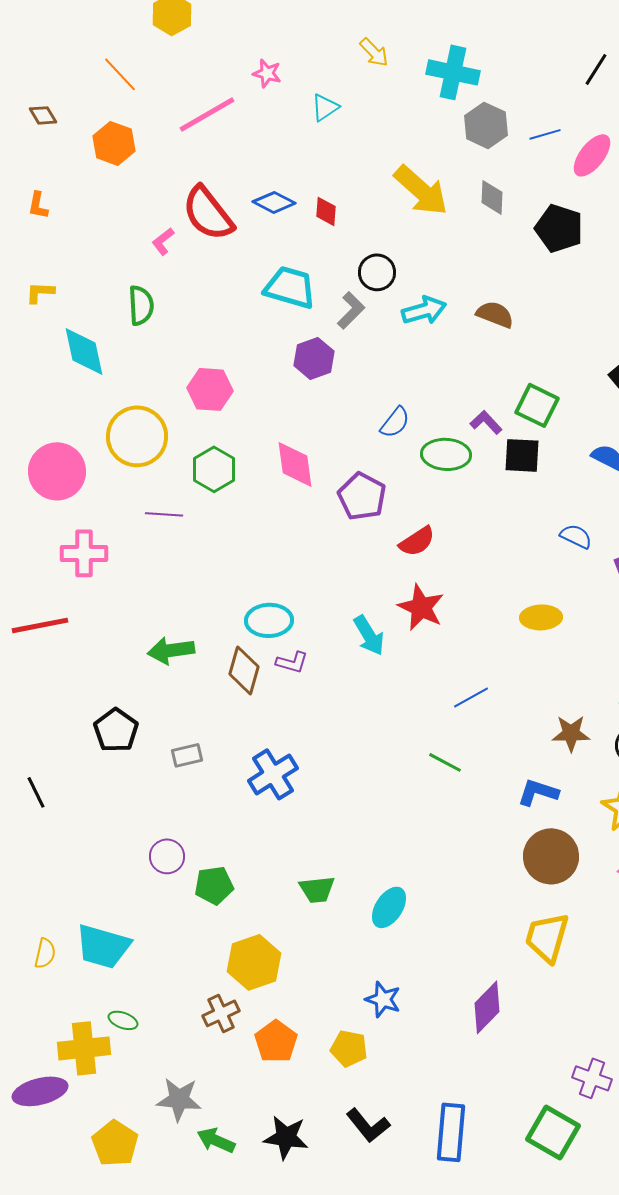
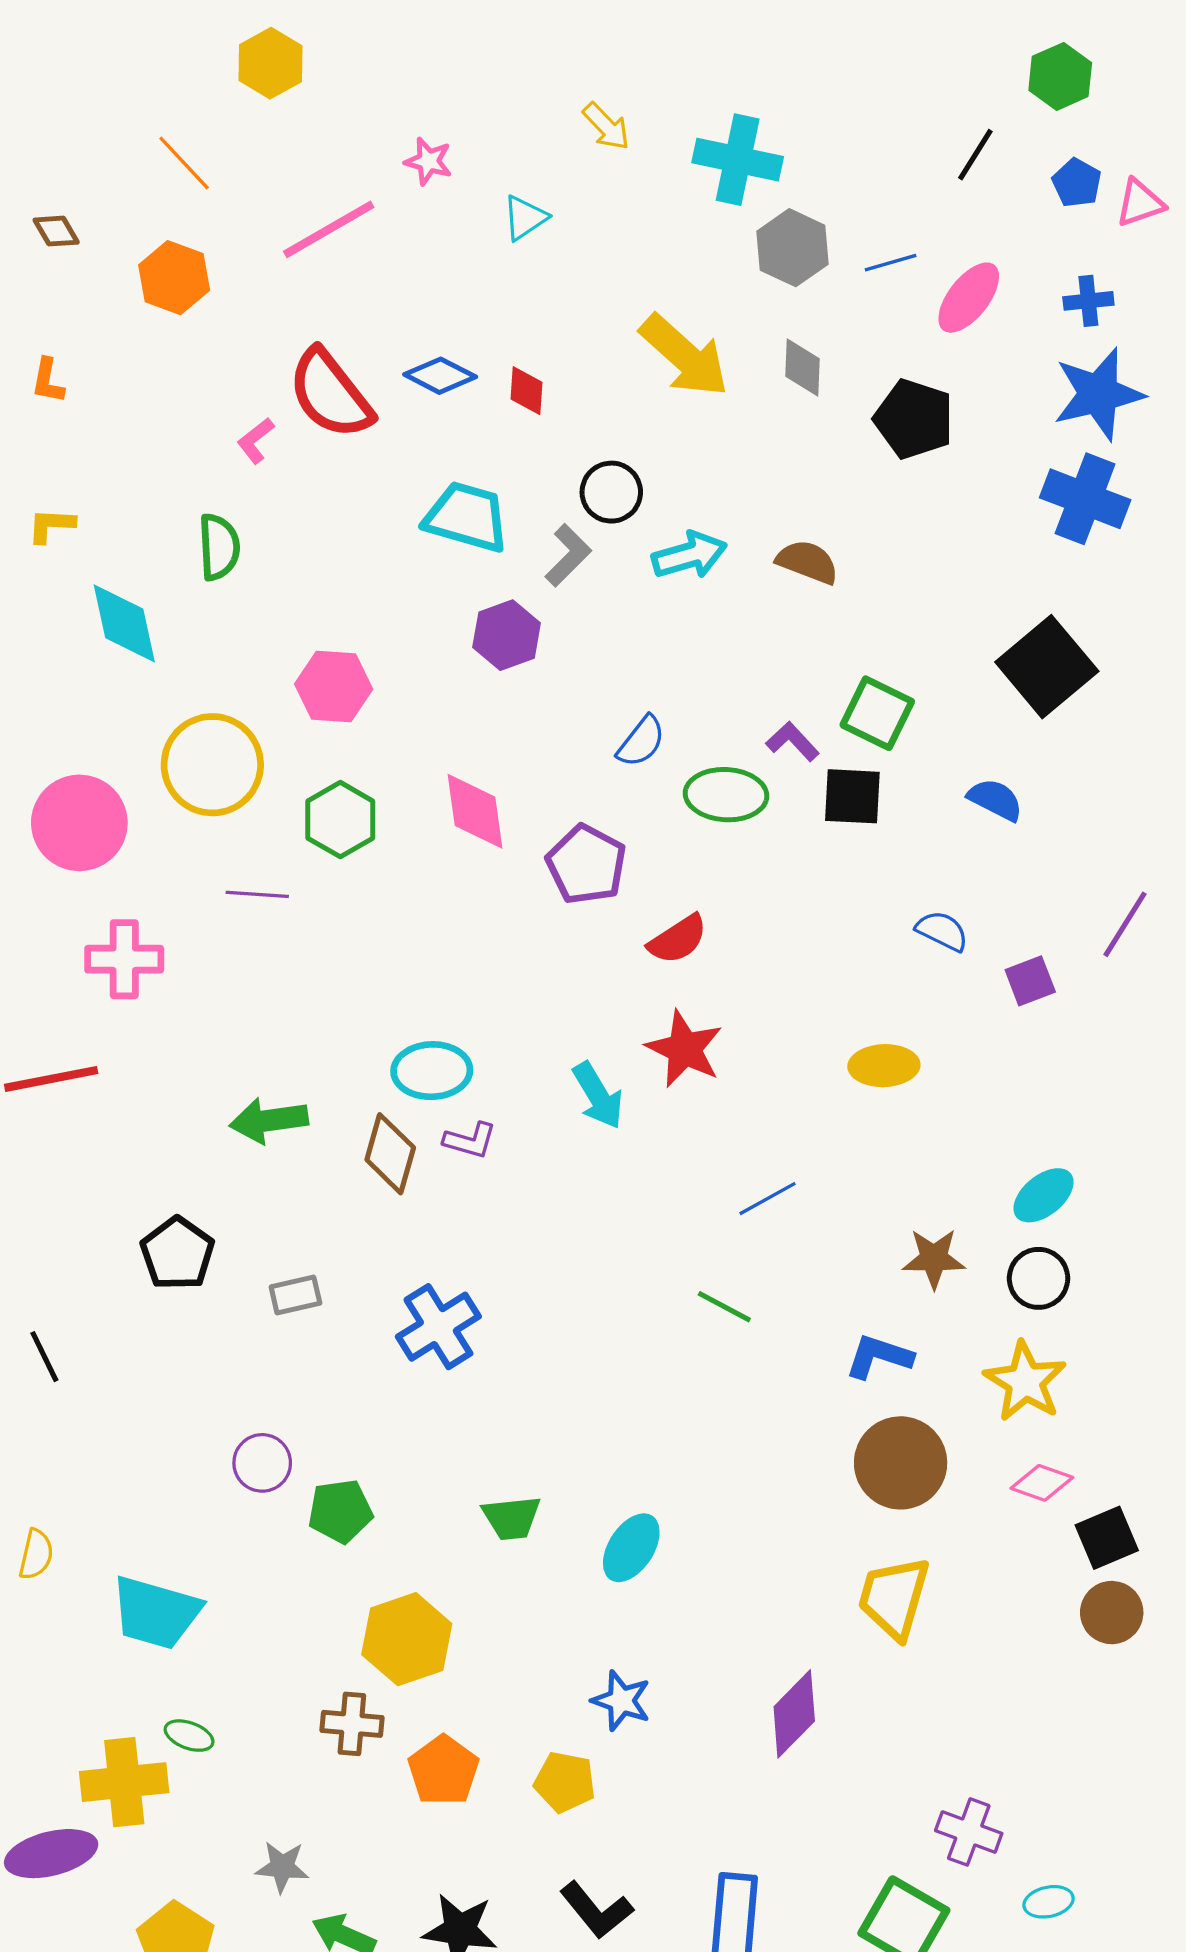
yellow semicircle: (45, 953) -> (36, 1554), moved
brown cross: (221, 1013) -> (352, 1724), turned 30
gray star: (179, 1099) -> (282, 1867), size x0.7

